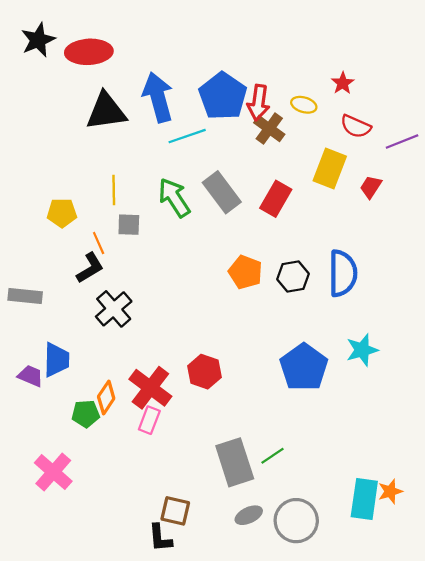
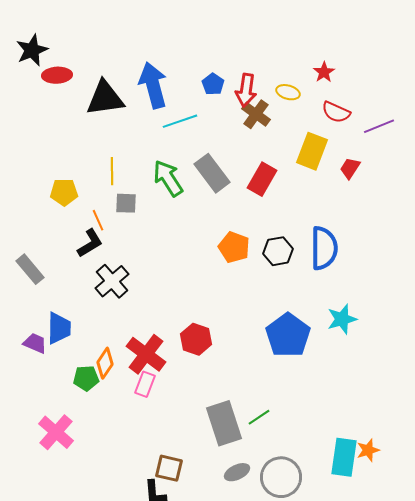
black star: (38, 40) -> (32, 50), moved
red ellipse: (89, 52) -> (57, 75), moved, size x0.7
blue pentagon: (223, 96) -> (213, 84), size x0.5
gray rectangle: (25, 296) -> (30, 269), turned 44

